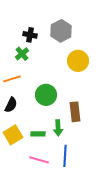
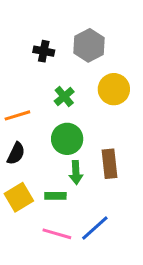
green cross: (22, 54) -> (64, 96), moved
green arrow: (58, 128) -> (76, 172), moved
blue line: (65, 156) -> (95, 228), turned 45

